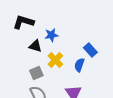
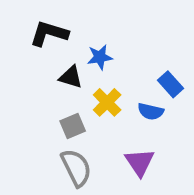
blue semicircle: (79, 65) -> (151, 112), turned -96

